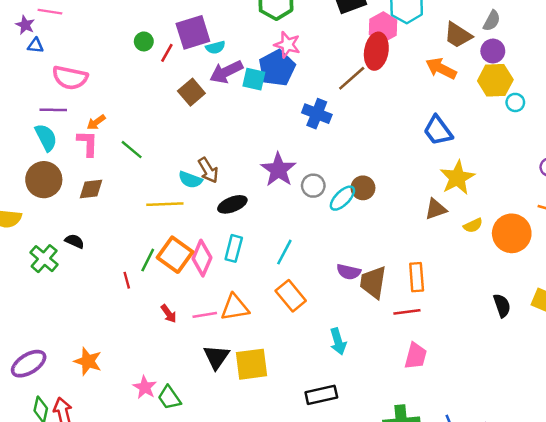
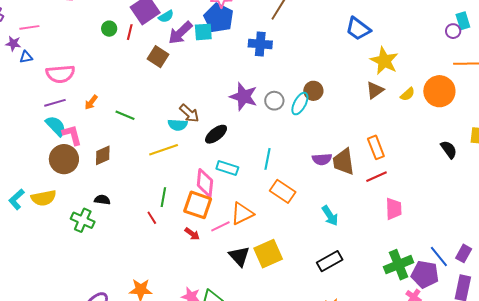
pink L-shape: (88, 143) -> (72, 135), moved
cyan rectangle: (234, 248) -> (227, 168), turned -70
orange square: (175, 255) -> (198, 205), moved

